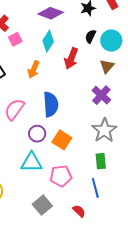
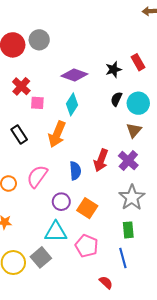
pink square: (15, 39) -> (37, 103), turned 32
red arrow: (71, 58) -> (101, 160), moved
orange arrow: (34, 69) -> (57, 134), size x1.4
blue semicircle: (51, 104) -> (75, 171), size x0.7
pink pentagon: (61, 176) -> (87, 246), turned 30
gray square: (42, 205) -> (41, 257), moved

